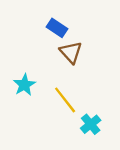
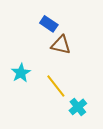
brown triangle: (71, 52) -> (61, 45), turned -35

